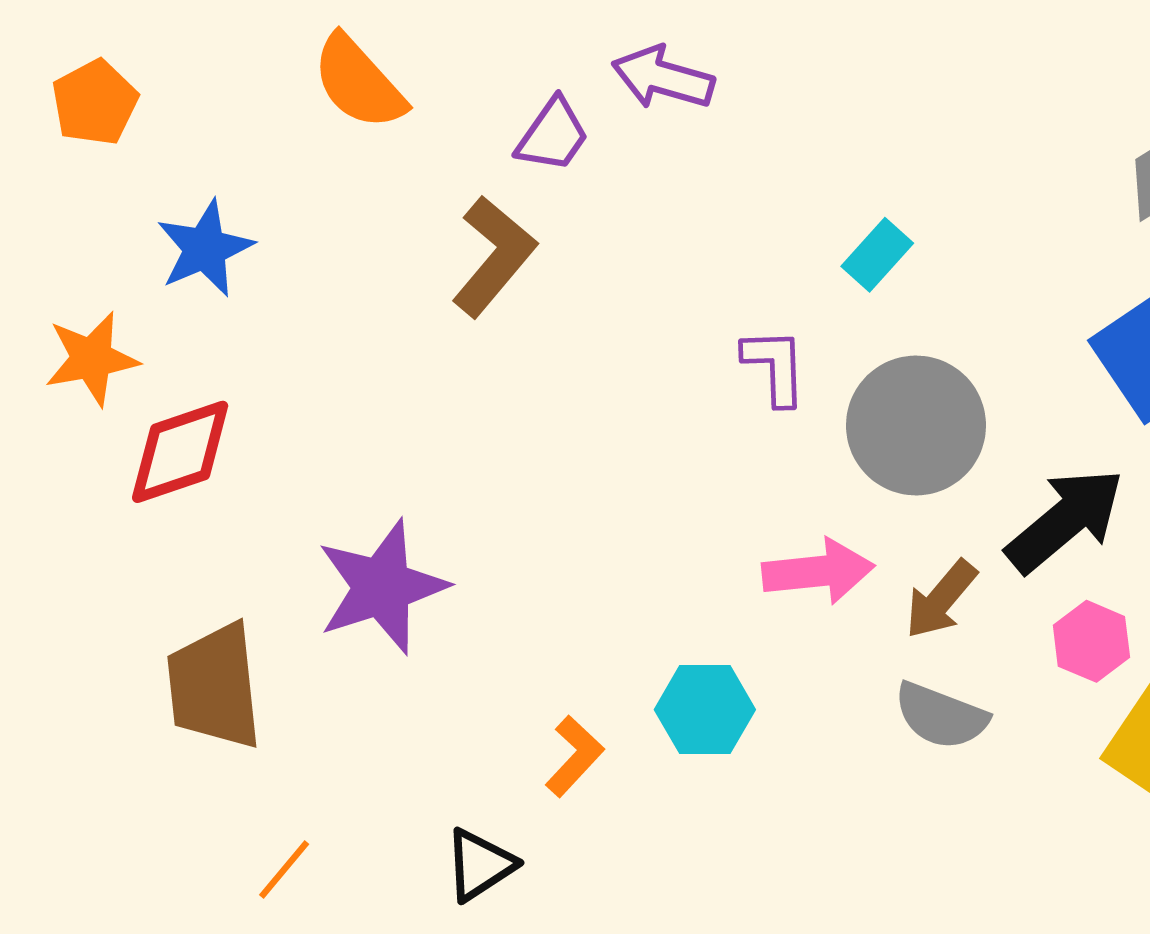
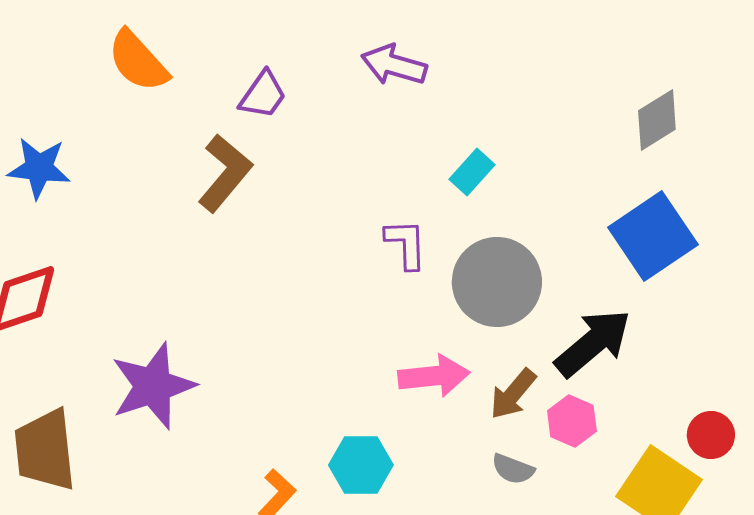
purple arrow: (663, 78) -> (394, 65), moved
blue star: (205, 248) -> (39, 168), turned 30
pink hexagon: (1091, 641) -> (572, 421), moved
gray semicircle: (941, 716) -> (513, 469), size x0.7

